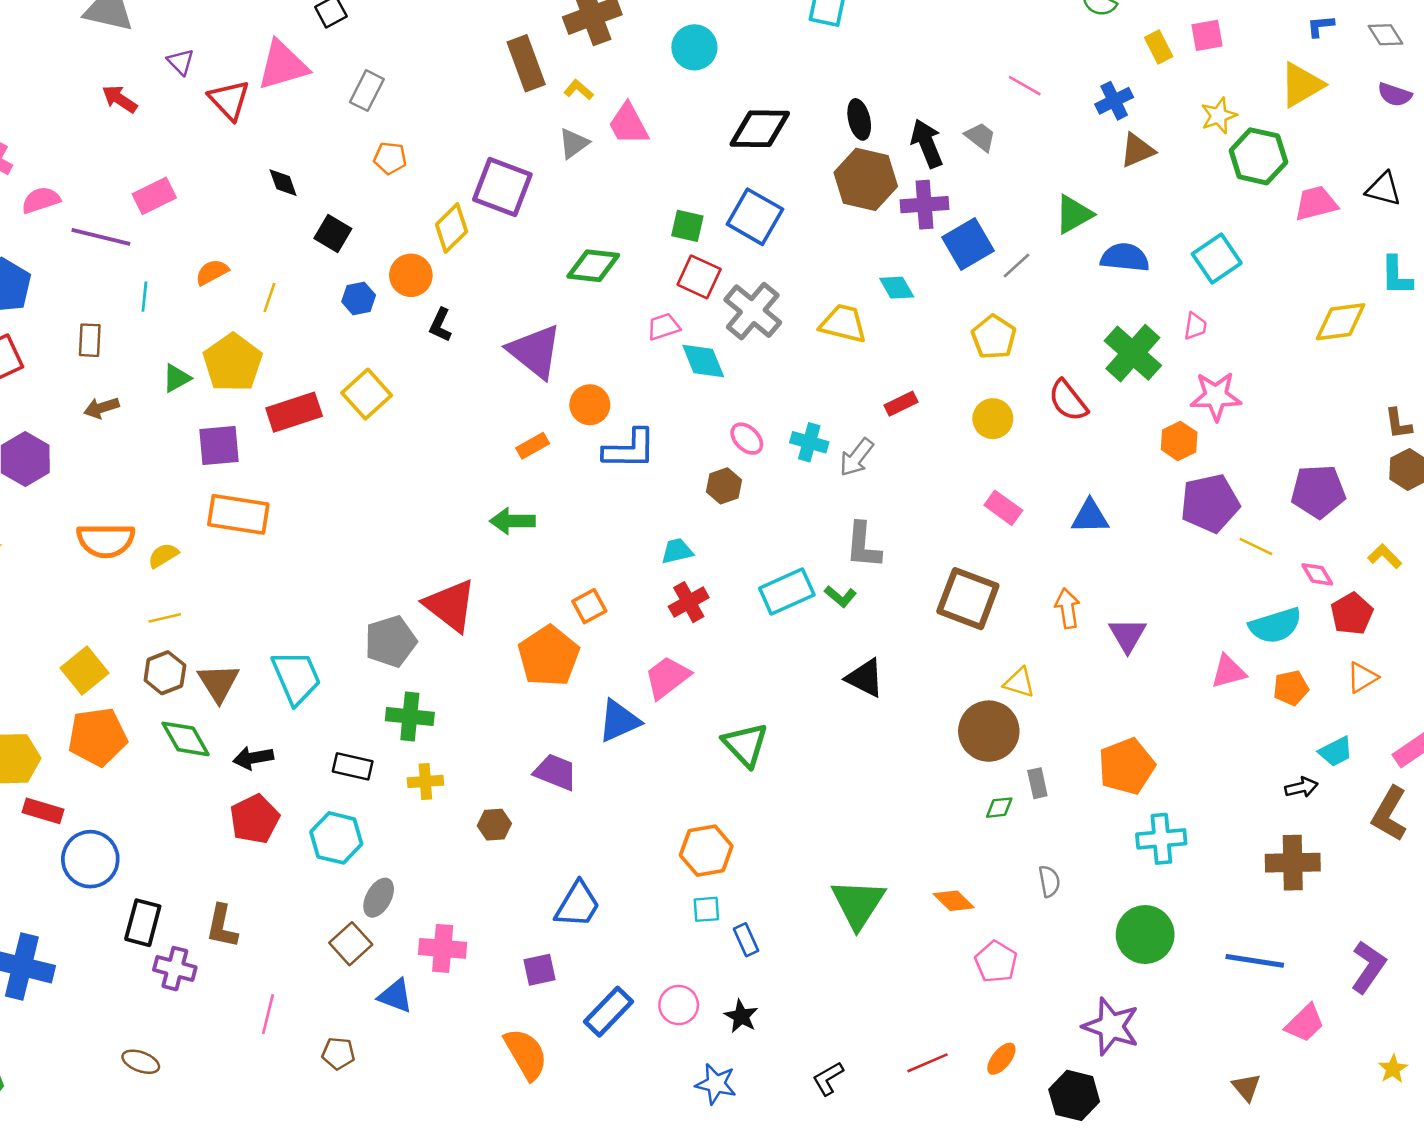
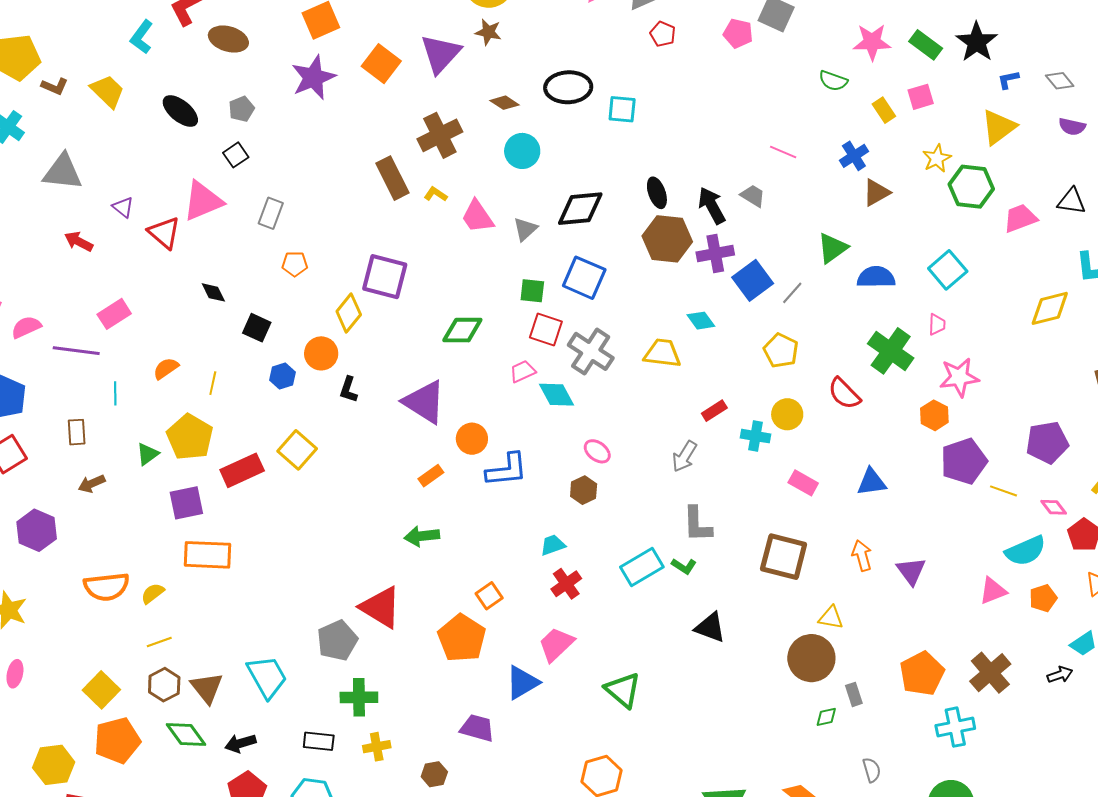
gray triangle: (574, 143) -> (525, 229), moved
cyan cross: (809, 442) -> (756, 436), moved
brown cross: (1293, 863) -> (990, 673), moved, turned -33

